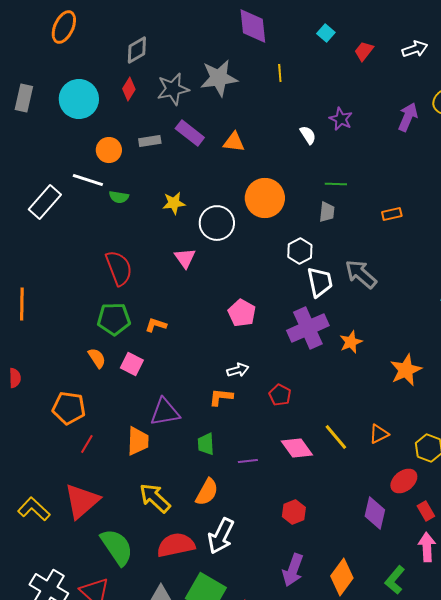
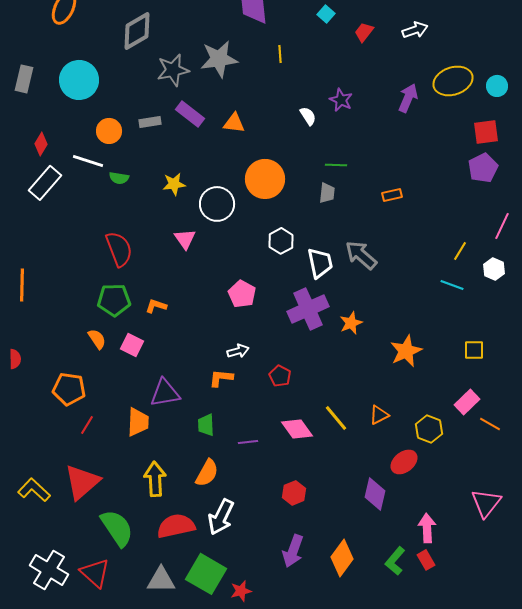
gray diamond: (137, 50) -> (137, 31), size x1.4
red diamond: (129, 89) -> (41, 144), moved
white hexagon: (300, 251) -> (281, 241), moved
yellow arrow: (155, 498) -> (155, 479), turned 44
red rectangle: (426, 511) -> (426, 560), moved

